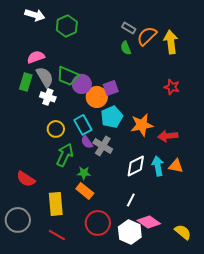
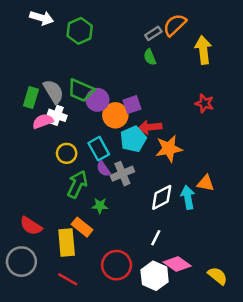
gray rectangle: (129, 28) -> (153, 33), turned -64
orange semicircle: (147, 36) -> (175, 25), moved
pink semicircle: (36, 57) -> (43, 121), moved
red arrow: (168, 136) -> (150, 127), moved
gray cross: (103, 146) -> (122, 174), turned 36
orange triangle: (176, 166) -> (206, 183), moved
red semicircle: (26, 179) -> (31, 226), moved
orange rectangle: (85, 191) -> (82, 227), moved

